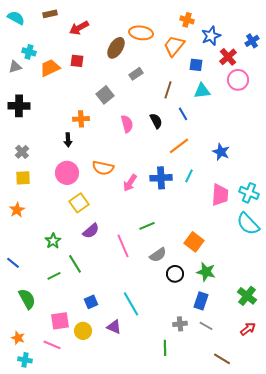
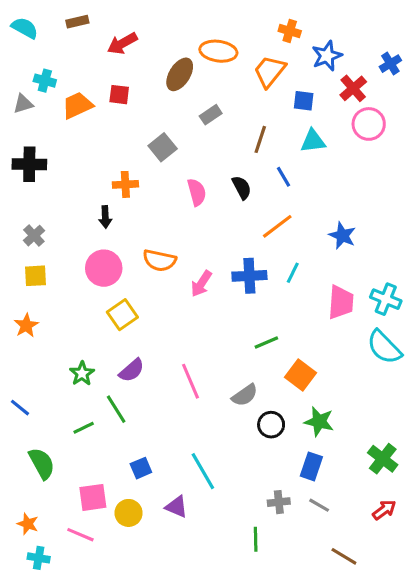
green line: (147, 226) -> (266, 342), moved
purple semicircle: (91, 231) -> (132, 370), moved

